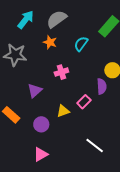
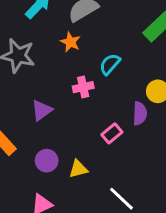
cyan semicircle: (81, 44) -> (110, 64), moved
yellow triangle: (63, 111) -> (78, 169), moved

